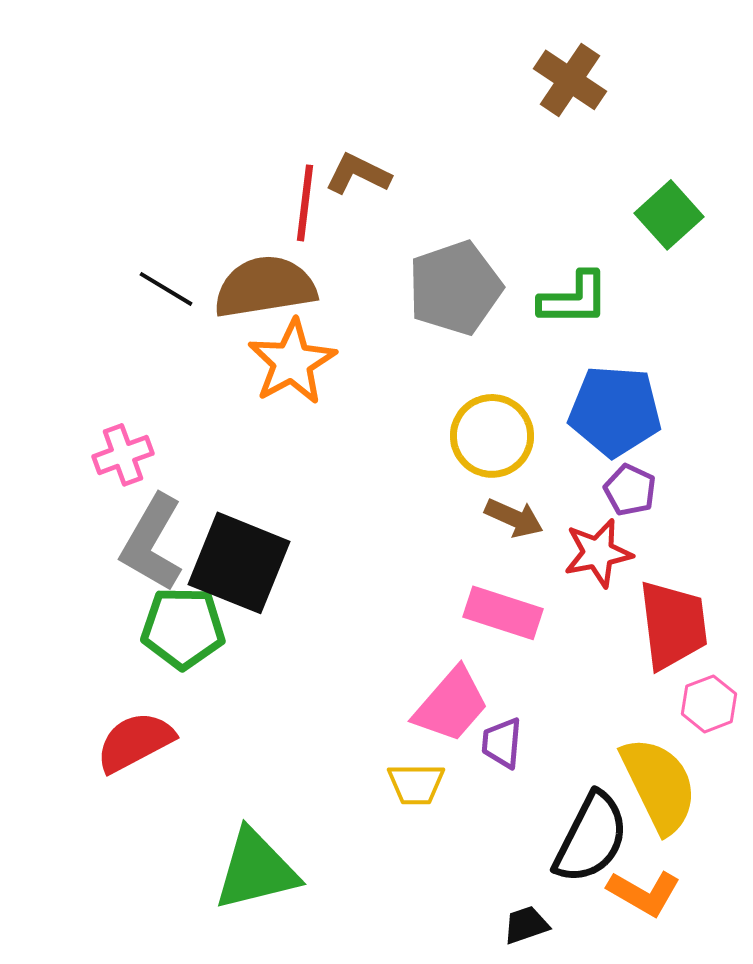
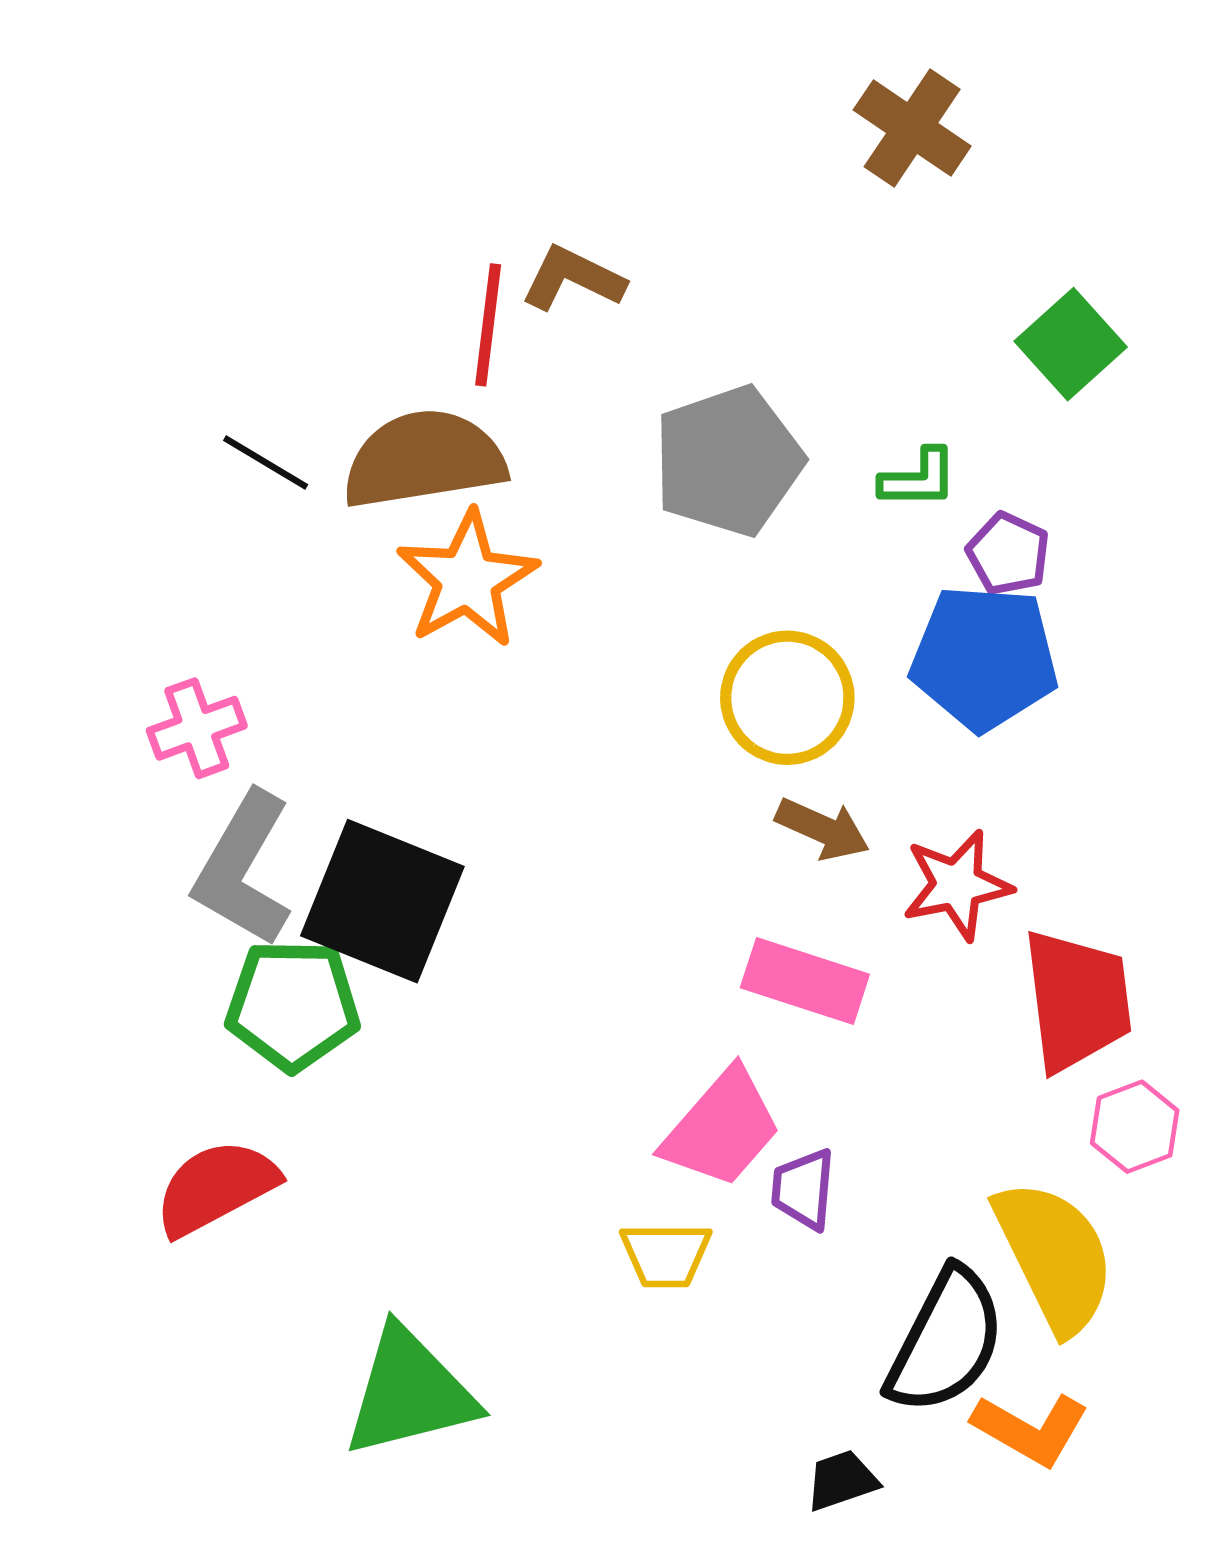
green L-shape: (574, 299) -> (919, 479), size x0.7
purple pentagon: (630, 490) -> (1008, 554), moved

